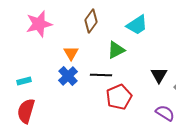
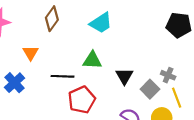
green triangle: (116, 50) -> (92, 60), moved, turned 30
blue cross: (68, 76) -> (15, 83), moved

